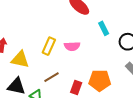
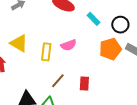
yellow triangle: (20, 59) -> (19, 43), moved, turned 36
orange pentagon: (100, 80) -> (110, 49), moved

